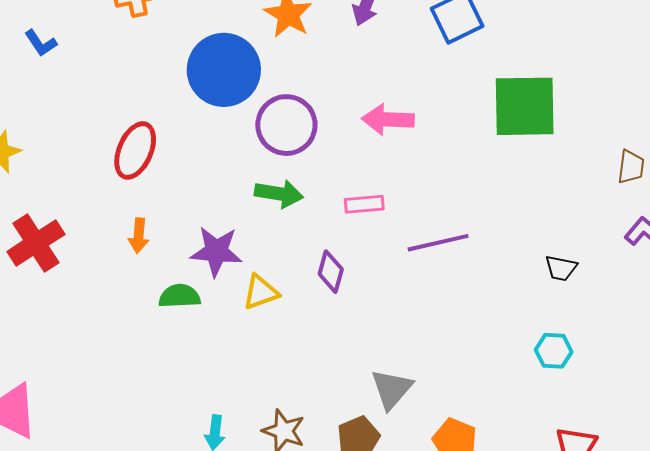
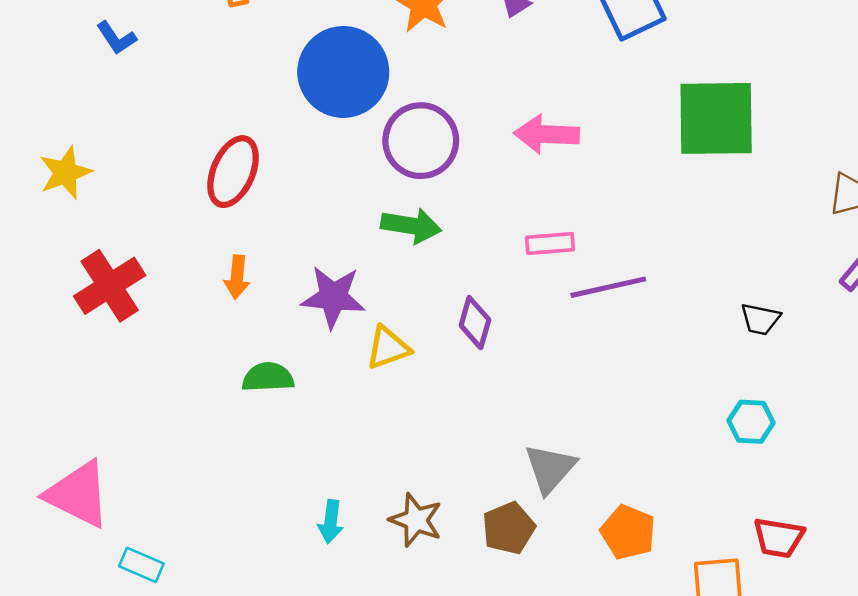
pink rectangle: (364, 204) -> (550, 243), moved
green semicircle: (179, 296) -> (268, 377), moved

